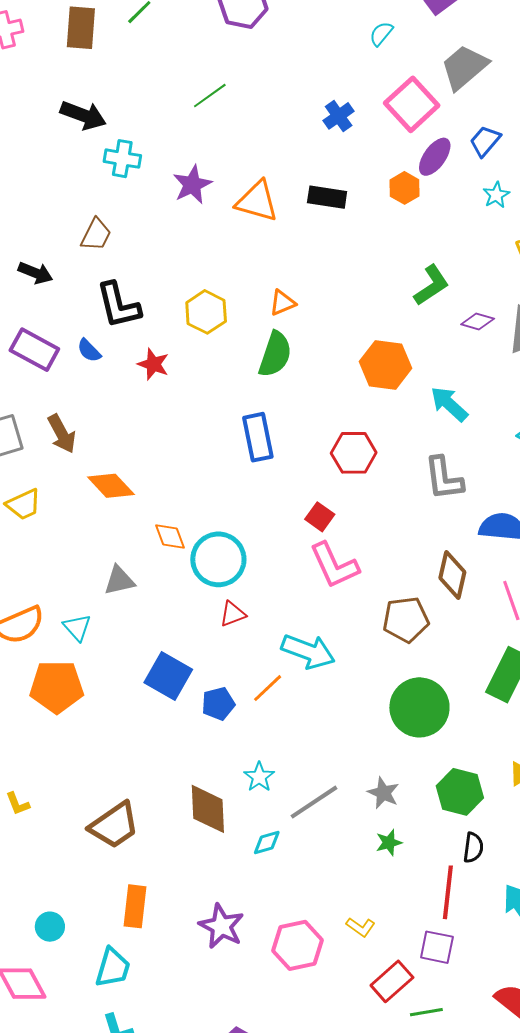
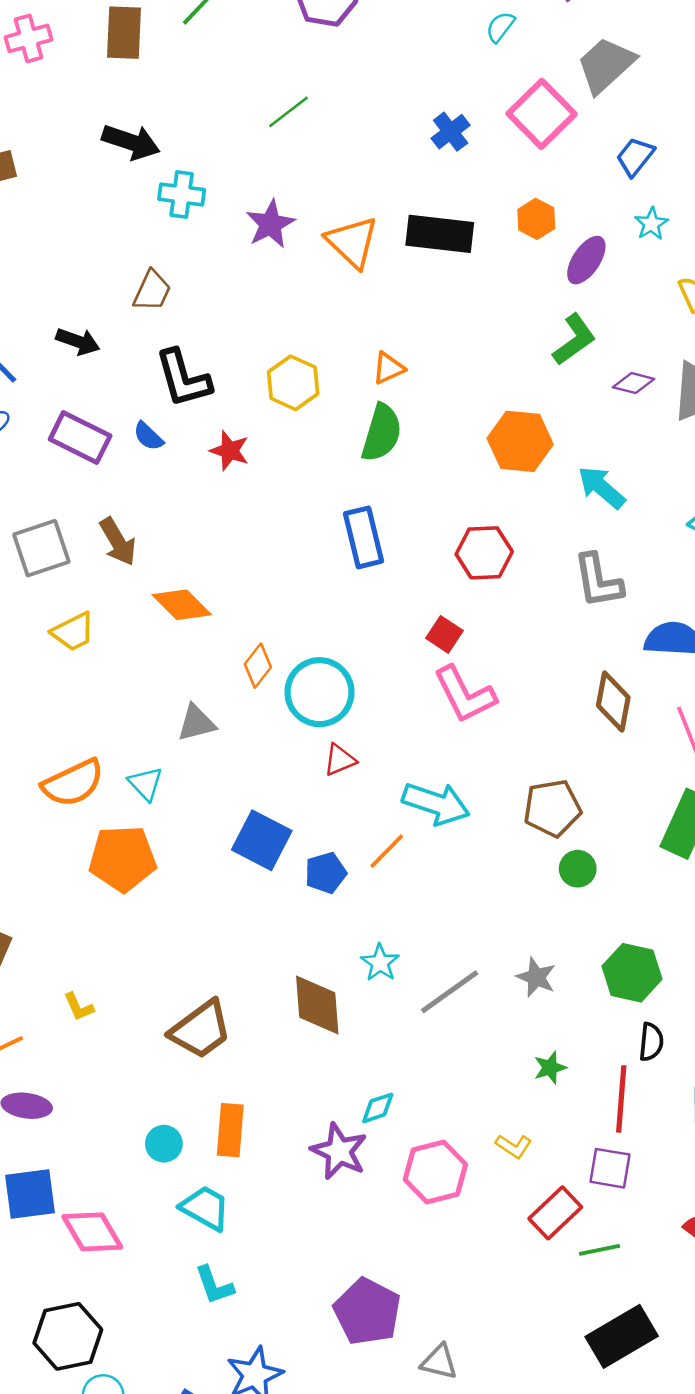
purple ellipse: (435, 157) -> (586, 260), moved
black rectangle: (327, 197) -> (440, 234), size x1.4
orange triangle: (257, 201) -> (352, 242), turned 30
orange diamond: (170, 537) -> (258, 666), turned 60
brown pentagon: (406, 619) -> (552, 808), moved
green circle: (419, 707) -> (578, 869), size x0.5
cyan diamond: (267, 843) -> (378, 1108), moved
green star: (389, 843) -> (550, 1068), moved
cyan circle: (50, 927) -> (164, 1144), moved
cyan trapezoid: (113, 968) -> (205, 1208), turned -75

